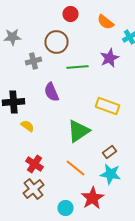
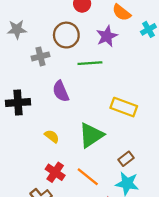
purple star: (110, 58) -> (107, 36), moved
yellow semicircle: (28, 126) -> (52, 136), moved
red cross: (34, 164) -> (55, 172), moved

